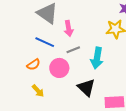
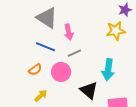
cyan arrow: (97, 58) -> (108, 70), moved
yellow arrow: (38, 91) -> (41, 96), turned -88

